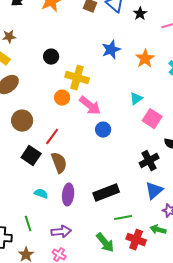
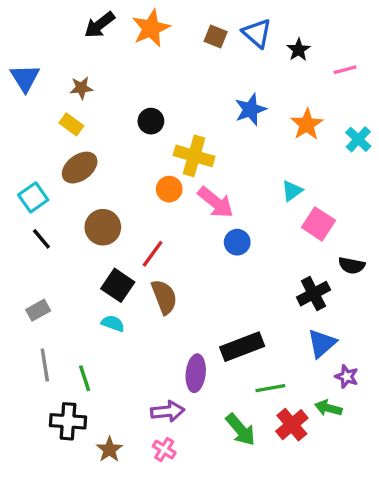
cyan semicircle: (41, 194) -> (113, 323), moved
purple ellipse: (68, 195) -> (196, 373), moved
green line: (28, 224) -> (85, 378), moved
red cross: (136, 240) -> (292, 425), turned 30

